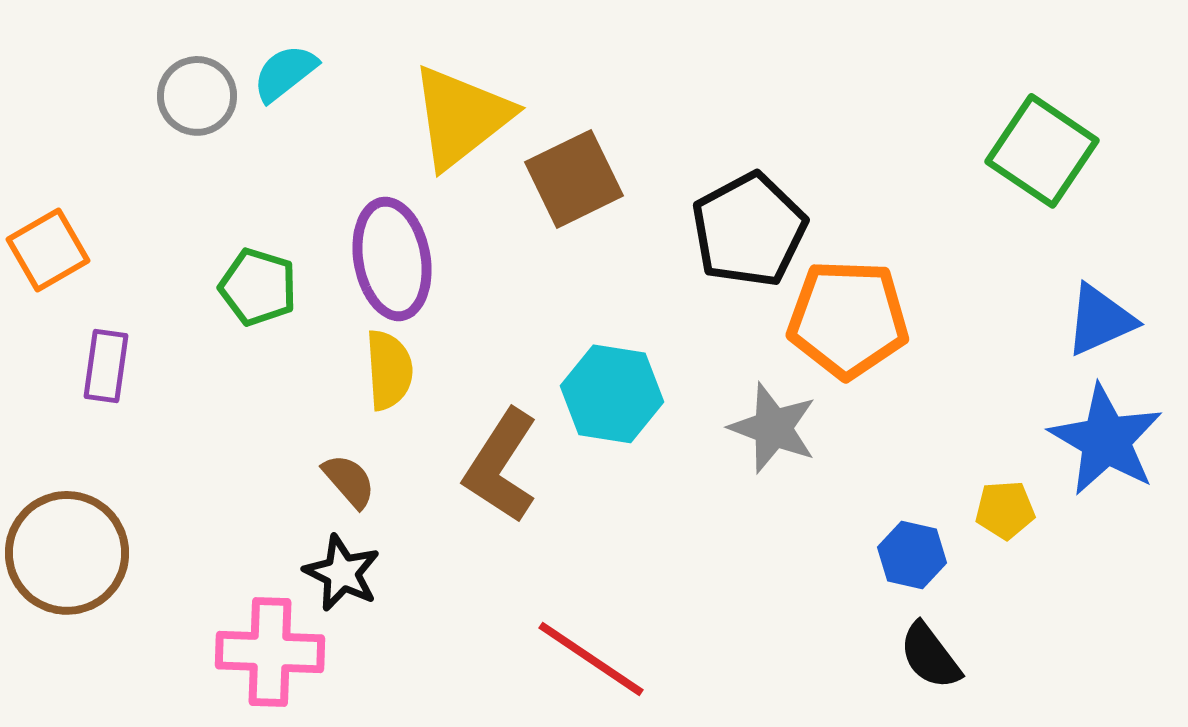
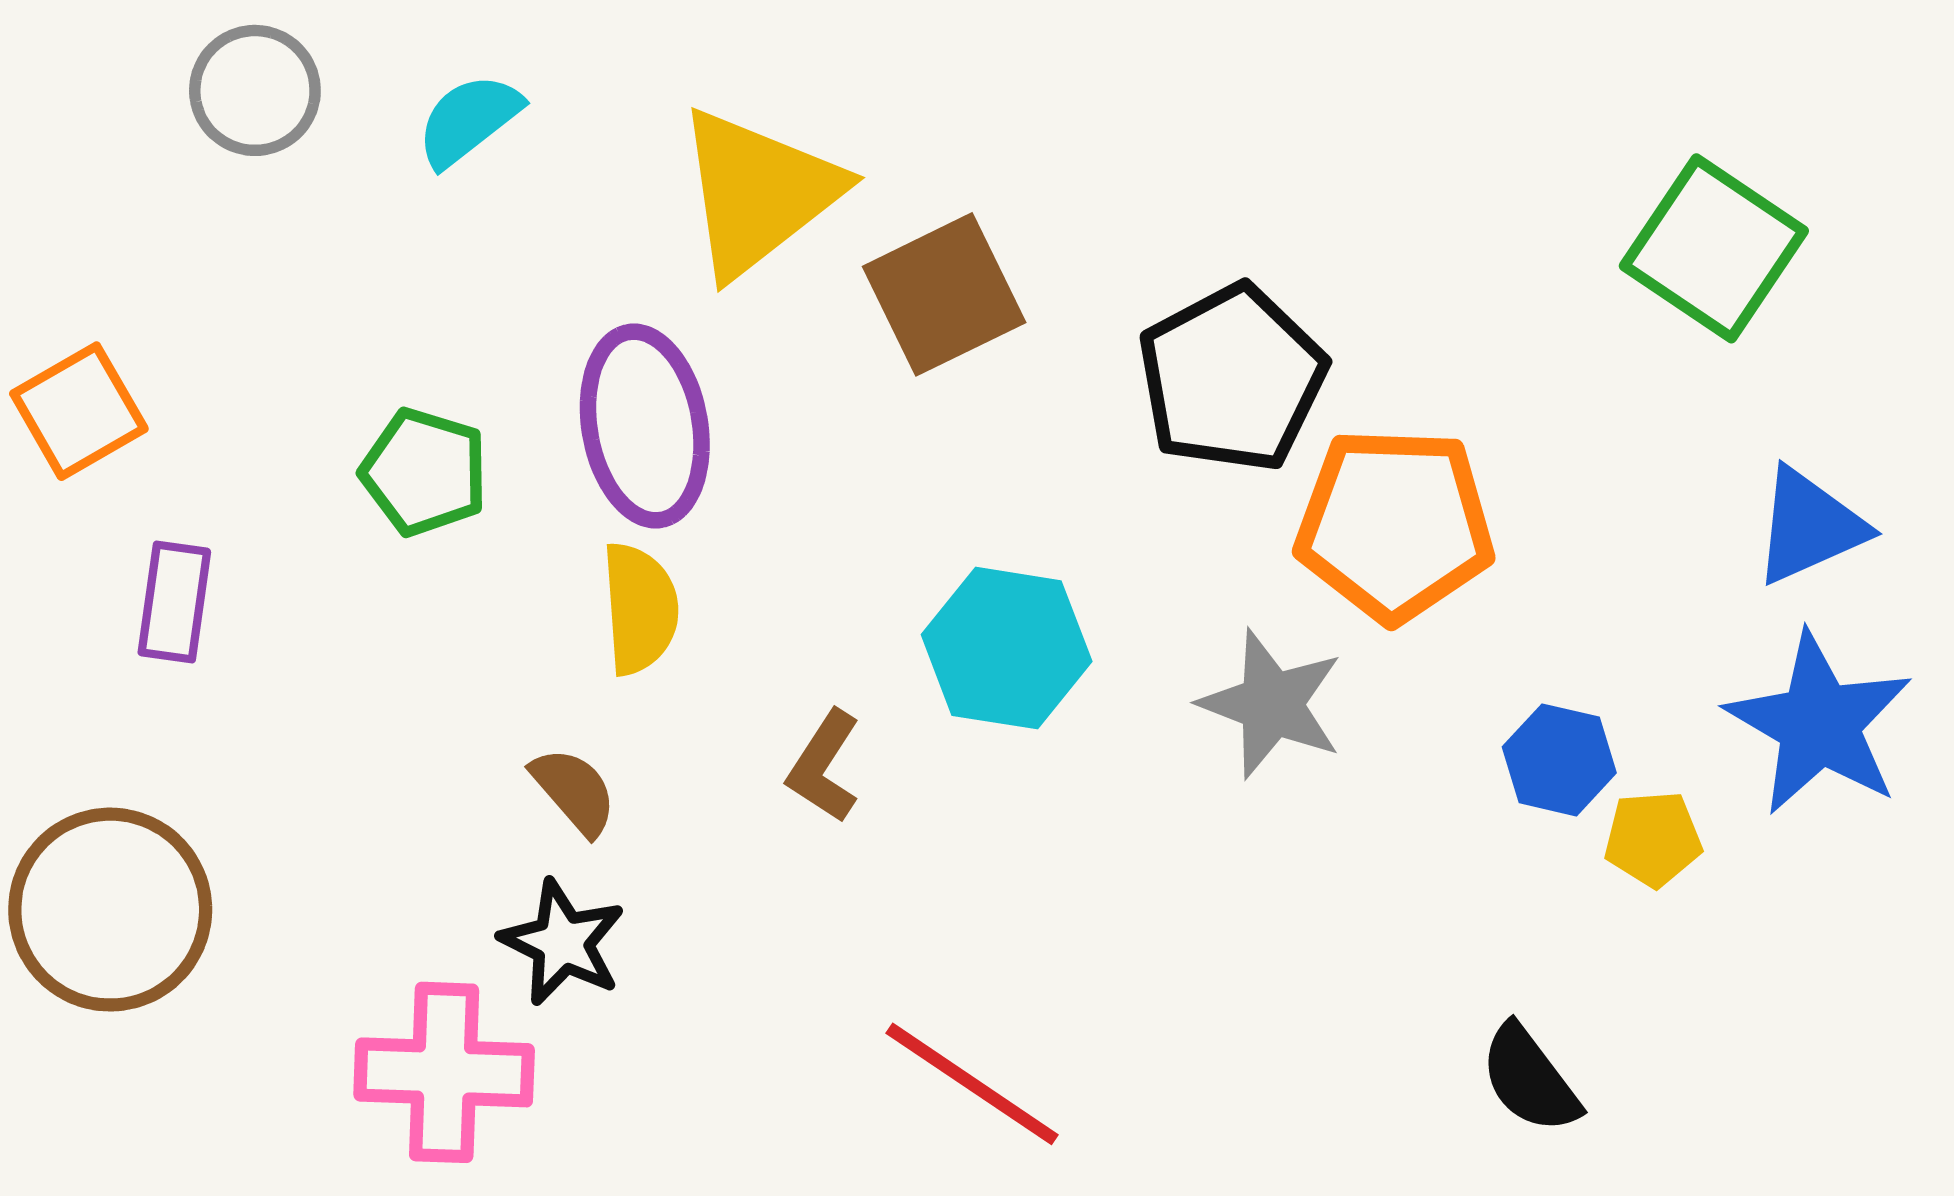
gray circle: (197, 96) -> (255, 90), moved
brown L-shape: (501, 466) -> (824, 766), size x0.6
blue hexagon: (912, 555) -> (1559, 760), moved

